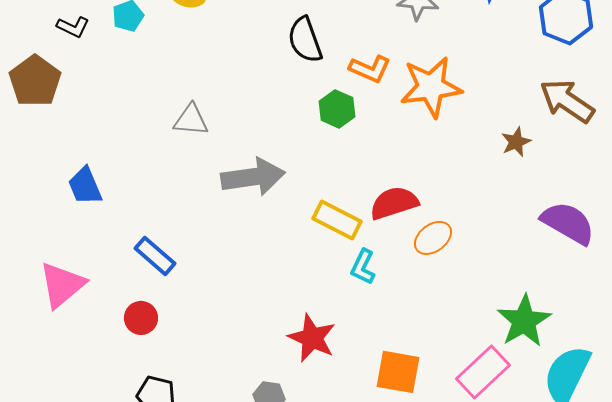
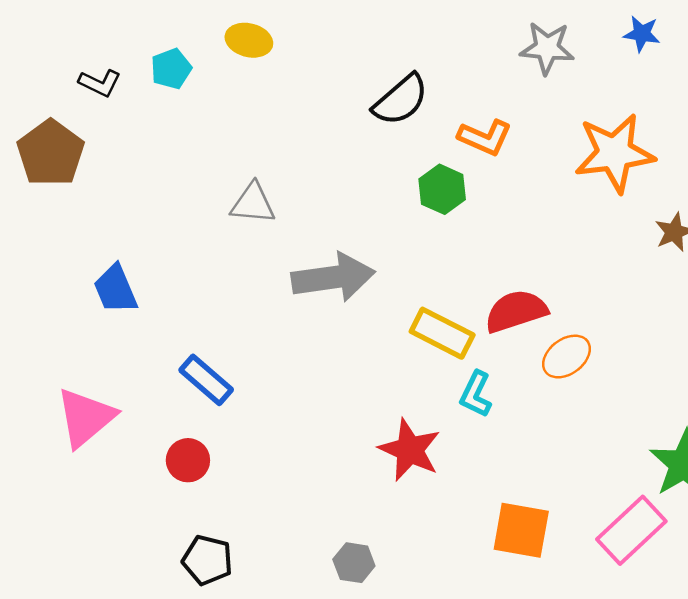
black semicircle: (305, 40) -> (401, 100), turned -111
orange star: (431, 87) -> (614, 153), moved
red star: (312, 338) -> (410, 450), moved

